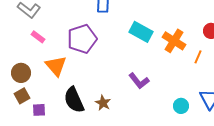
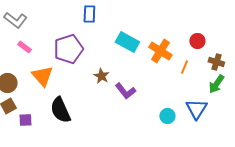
brown star: (103, 103) -> (101, 76), moved

